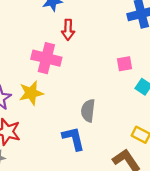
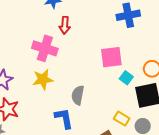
pink square: (125, 64) -> (111, 57), size x1.6
yellow star: (31, 93) -> (43, 79), moved

